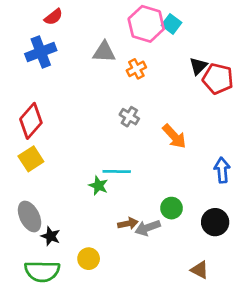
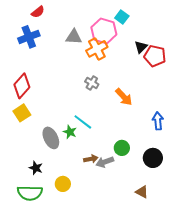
pink hexagon: (146, 24) -> (104, 31), moved
orange cross: (136, 69) -> (97, 49), size x1.5
cyan line: (117, 172) -> (83, 122), turned 36
gray ellipse: (30, 216) -> (51, 138), moved

